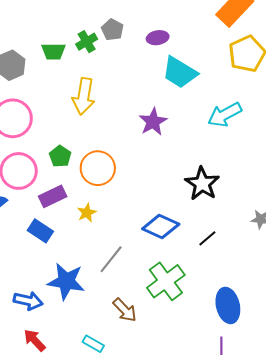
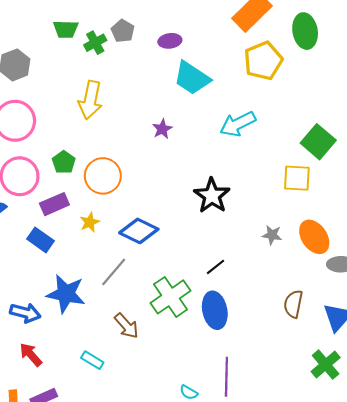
green trapezoid: (53, 51) -> (66, 29), moved
purple star: (153, 122) -> (162, 129), size x0.7
blue diamond: (161, 227) -> (139, 231), moved
black line: (207, 238) -> (216, 267), moved
blue ellipse: (228, 305) -> (215, 310), moved

